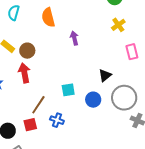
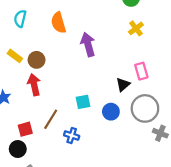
purple arrow: (74, 38) -> (88, 44), size x1.5
pink rectangle: (132, 52) -> (141, 71), moved
red square: (30, 125) -> (25, 129), moved

